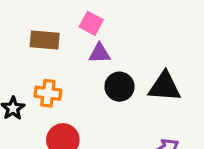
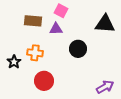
purple triangle: (100, 53) -> (56, 29), moved
black triangle: (164, 87) -> (105, 24), moved

